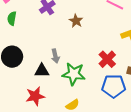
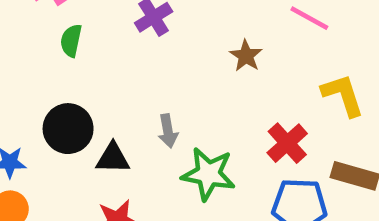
brown star: (76, 21) -> (246, 56), moved
black triangle: (42, 71) -> (113, 158), moved

